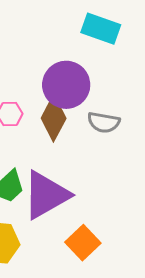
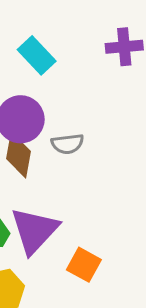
cyan rectangle: (101, 29) -> (37, 55), turned 45

